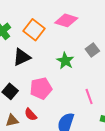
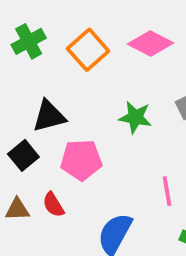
black triangle: (22, 57) -> (49, 116), moved
green star: (65, 61) -> (135, 117), turned -30

